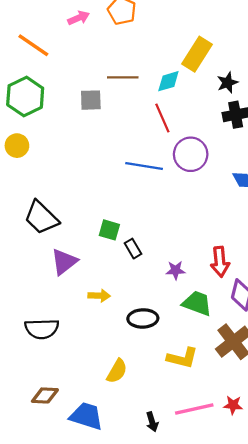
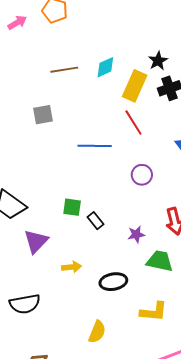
yellow rectangle: (197, 54) -> (135, 86), moved
gray square: (91, 100) -> (43, 115), moved
red line: (162, 118) -> (133, 122), moved
purple circle: (191, 154) -> (142, 175), moved, size x0.7

